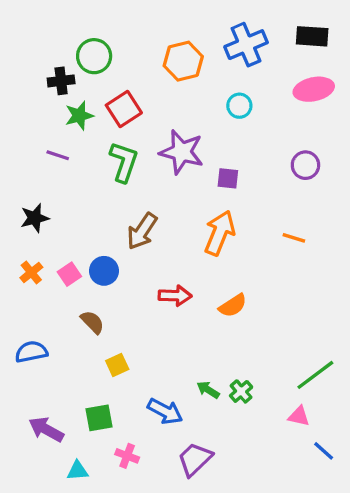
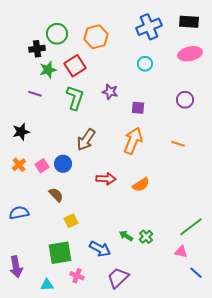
orange hexagon: (183, 61) -> (96, 37), moved
purple star: (182, 152) -> (110, 92), size x0.6
green square: (99, 418) -> (60, 253), size x1.4
purple arrow: (46, 429) -> (16, 267), moved, turned -130

